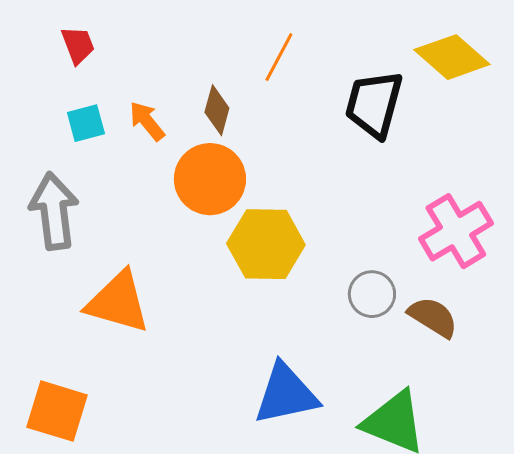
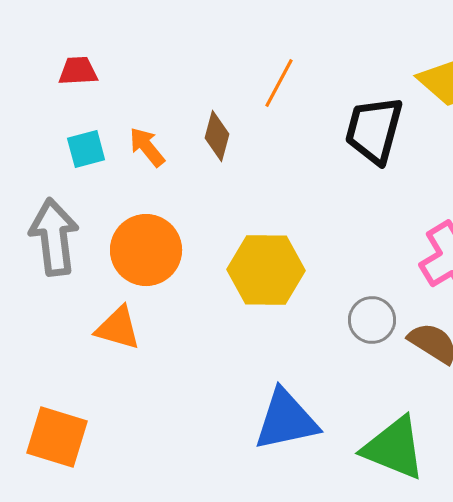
red trapezoid: (78, 45) -> (78, 71), turned -72
orange circle: (210, 179) -> (146, 250), moved
orange triangle: (118, 302) -> (118, 328), size x0.7

